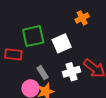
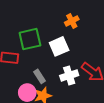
orange cross: (82, 18) -> (72, 21), moved

